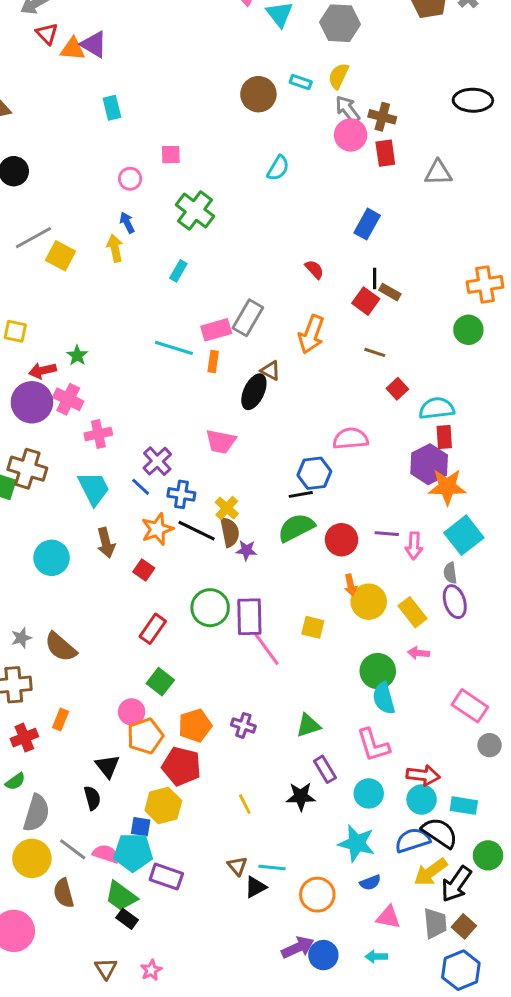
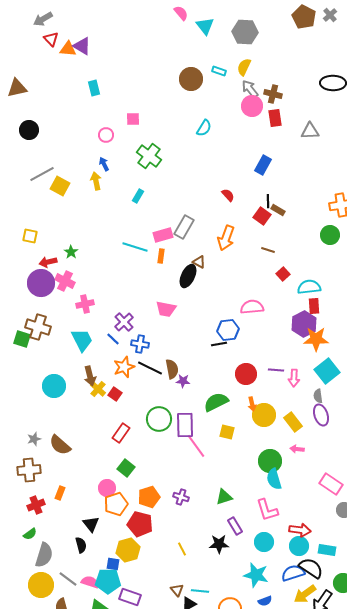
yellow cross: (227, 508) -> (98, 389), moved
green semicircle: (296, 528) -> (216, 402), moved

